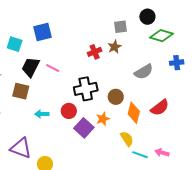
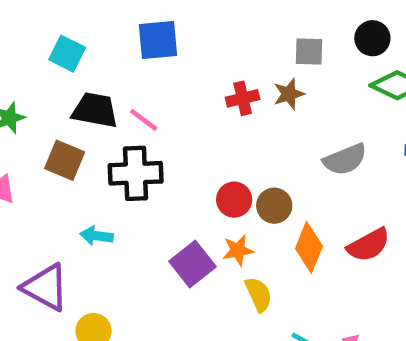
blue square: (43, 32) -> (158, 40), moved
black trapezoid: (31, 67) -> (95, 110), turned 65
black cross: (86, 89) -> (136, 173), moved
red circle: (69, 111) -> (234, 200), moved
cyan arrow: (42, 114) -> (97, 236), moved
yellow semicircle: (127, 139) -> (259, 294), moved

